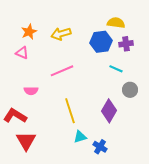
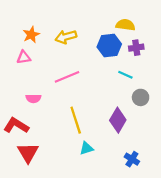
pink triangle: (22, 53) -> (24, 57), turned -32
blue cross: (100, 147) -> (132, 159), moved

